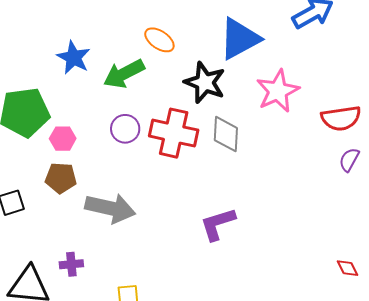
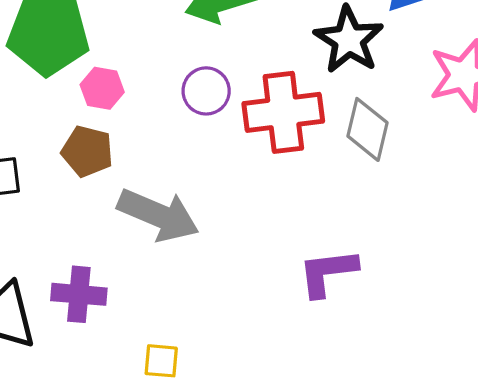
red cross: (174, 133) -> (283, 112), turned -30
purple cross: (71, 264) -> (79, 294), size x1.4

